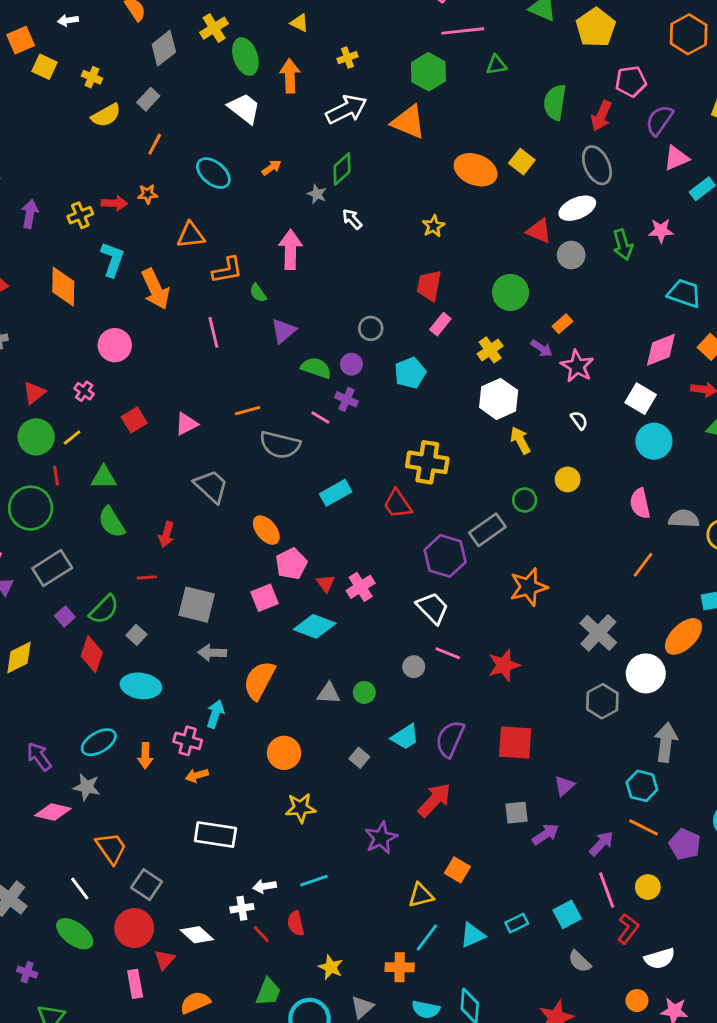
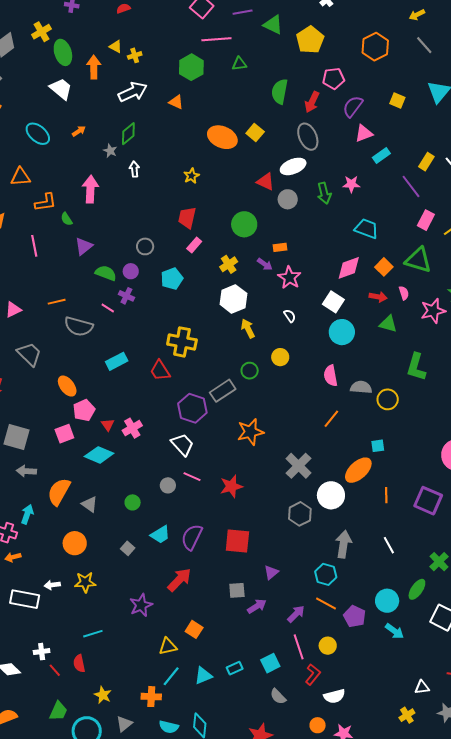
yellow triangle: (299, 23) -> (116, 47), moved
orange triangle: (408, 122) -> (176, 102), size x0.6
white arrow: (352, 219) -> (134, 169), turned 35
orange rectangle: (562, 324) -> (280, 247), turned 32
gray triangle: (329, 693) -> (89, 504), moved, turned 30
white arrow: (265, 886) -> (52, 585), moved

